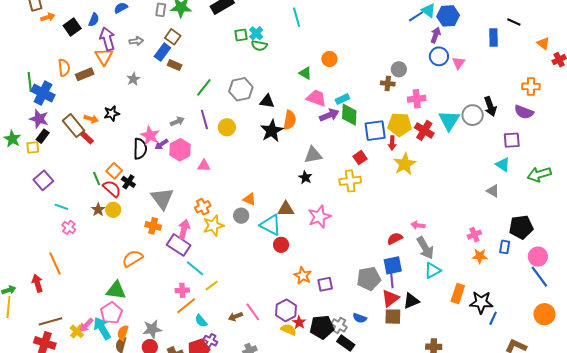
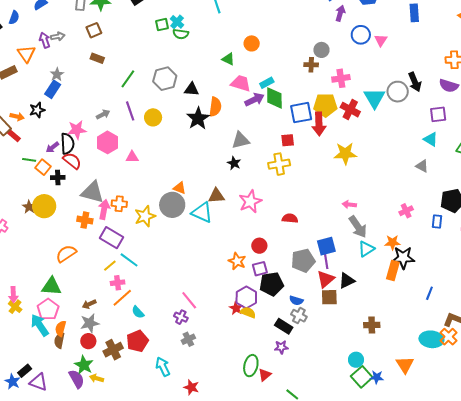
purple arrow: (436, 35) -> (340, 13), moved
brown square: (173, 37) -> (94, 30), turned 35
purple arrow: (107, 39) -> (45, 40), moved, size x0.7
blue rectangle: (162, 52) -> (53, 89), moved
pink star: (150, 135) -> (77, 130), turned -30
red arrow: (392, 143) -> (319, 124), size x1.6
purple arrow: (161, 144) -> (52, 147), moved
red square: (360, 158) -> (288, 140), turned 32
yellow star: (405, 164) -> (345, 153), moved, turned 30
green line: (97, 178) -> (29, 160), moved, turned -56
black cross: (128, 182) -> (58, 177), turned -32
red semicircle: (112, 189) -> (72, 161), moved
gray triangle: (162, 199) -> (92, 192), turned -35
orange cross: (203, 207) -> (119, 204), moved, turned 35
yellow circle: (113, 210) -> (44, 206), size x1.5
gray circle: (241, 216) -> (172, 205), size x1.6
pink arrow: (184, 229) -> (104, 209), moved
red semicircle: (395, 238) -> (290, 218), moved, turned 35
red circle: (281, 245) -> (259, 246), moved
orange star: (480, 256) -> (392, 242), moved
yellow line: (212, 286) -> (110, 266), moved
black star: (481, 302) -> (403, 258), moved
purple hexagon: (286, 310) -> (246, 297), moved
brown arrow: (235, 316) -> (89, 304), moved
pink arrow: (86, 325) -> (13, 295), moved, turned -42
gray cross: (339, 325) -> (299, 316), moved
black pentagon: (322, 327) -> (272, 284), moved
yellow semicircle: (289, 330) -> (248, 312), moved
yellow cross: (77, 331) -> (15, 307), moved
purple cross: (210, 341) -> (181, 317), moved

